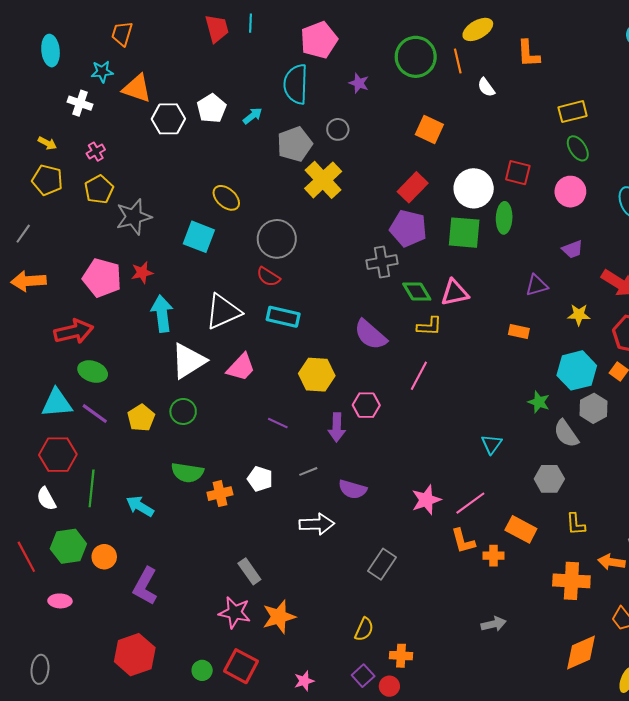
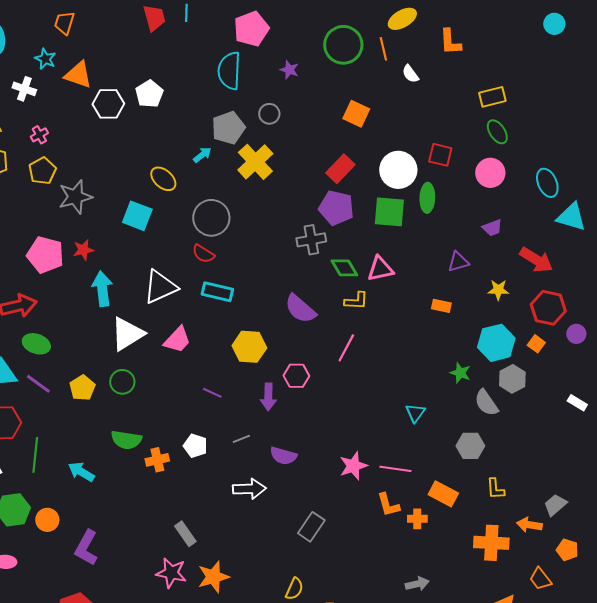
cyan star: (102, 72) -> (45, 59), turned 30
cyan arrow: (253, 116) -> (202, 155), moved
pink line: (470, 503) -> (395, 469), turned 44

